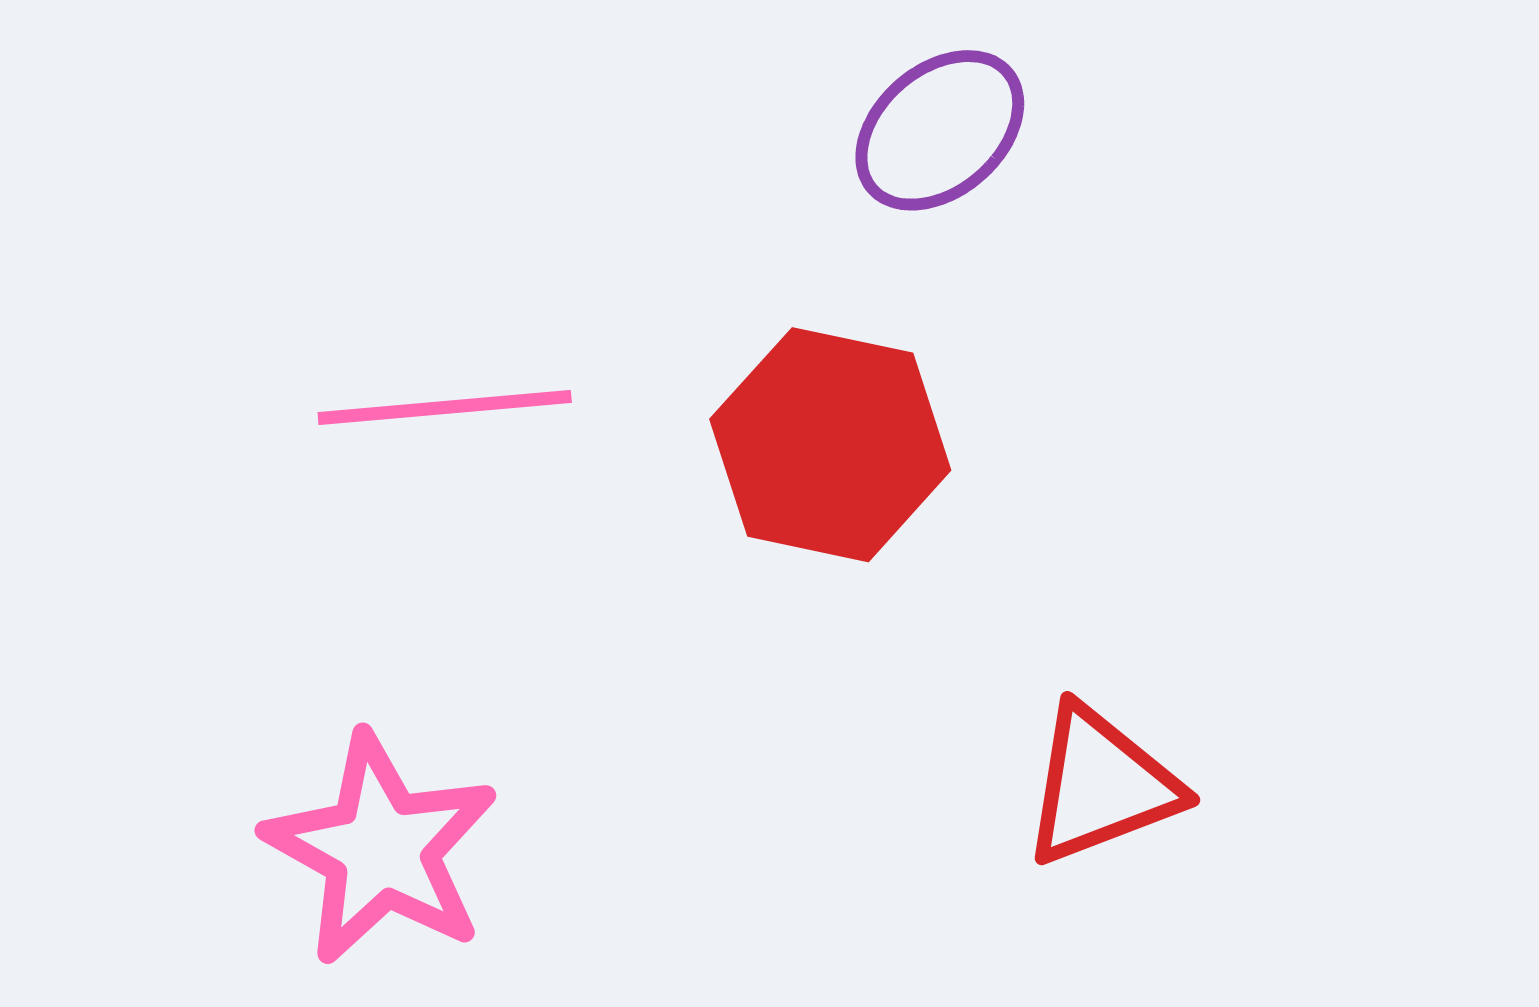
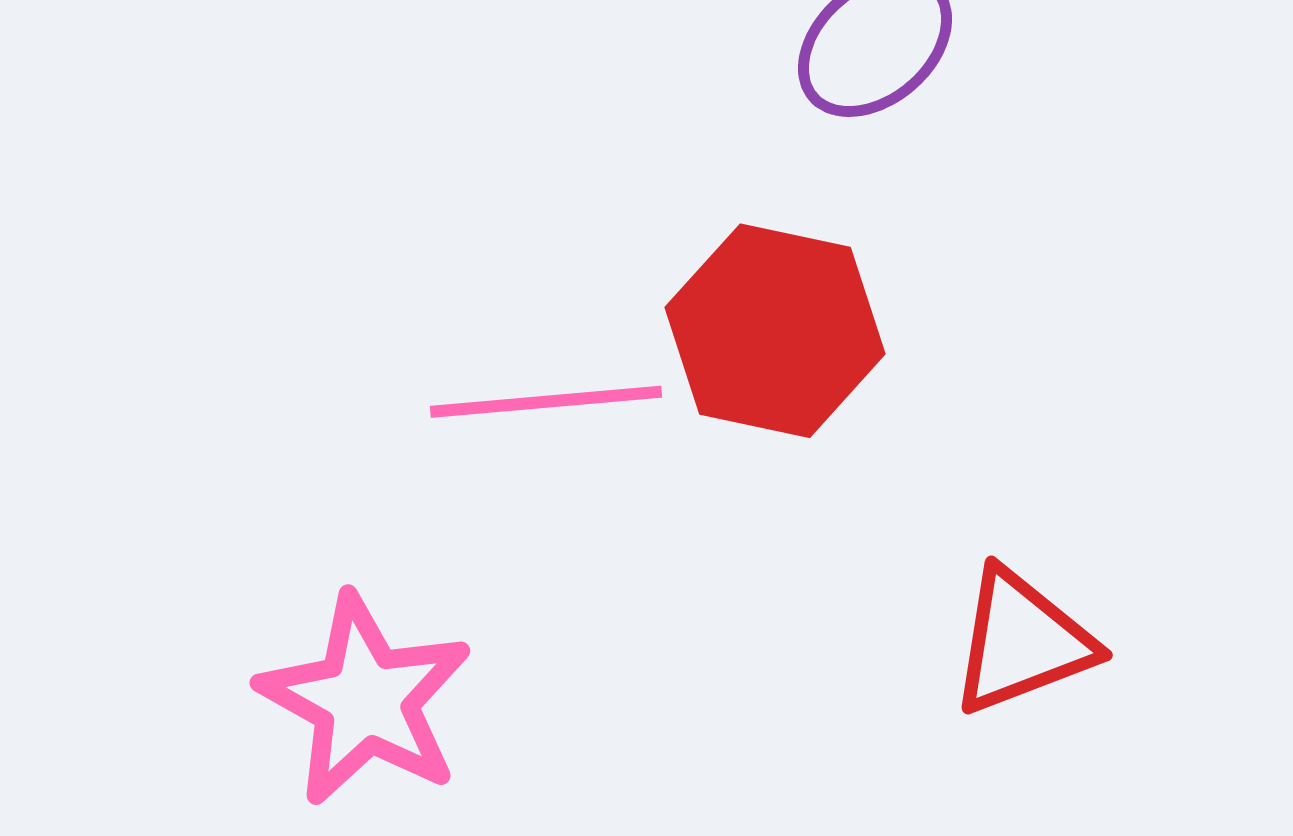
pink line: (445, 407) -> (546, 402), moved

